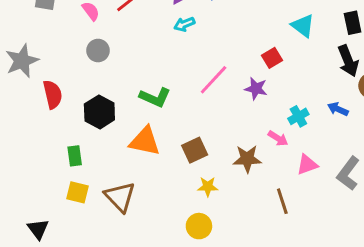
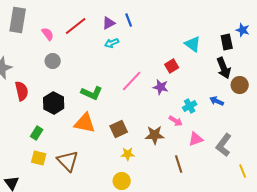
green rectangle: (75, 156) -> (37, 133), turned 40

